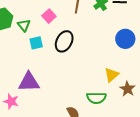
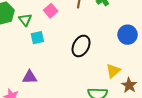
black ellipse: (64, 41) -> (81, 46), moved
purple triangle: (29, 82) -> (30, 77), size x0.7

